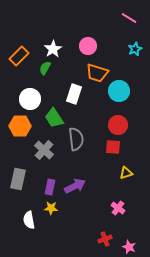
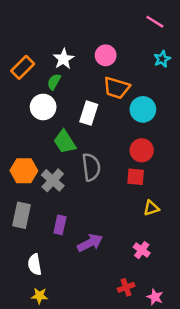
white circle: (30, 99) -> (43, 107), moved
orange hexagon: (20, 126) -> (24, 171), moved
purple arrow: (75, 186) -> (90, 243), moved
yellow star: (51, 208) -> (40, 296), moved

